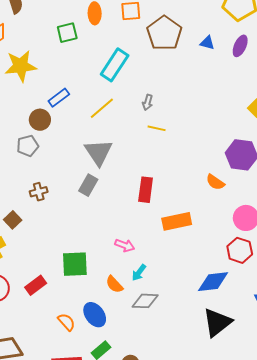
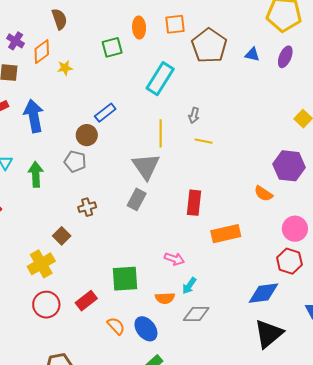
yellow star: (21, 66) -> (65, 68), moved, size x0.5
yellow line: (102, 108) -> (161, 133), moved, turned -48
gray pentagon: (28, 146) -> (75, 161), turned 30
orange semicircle: (114, 284) -> (165, 298), turned -48
orange semicircle: (66, 322) -> (116, 326), moved

